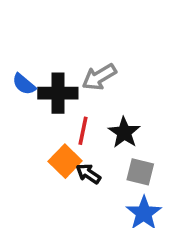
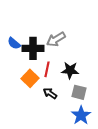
black star: (124, 132) -> (70, 70), turned -30
orange square: (65, 161) -> (30, 78), moved

